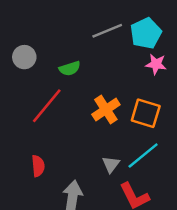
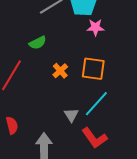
green semicircle: (70, 68) -> (38, 43), moved
orange cross: (106, 110) -> (60, 71), size x0.7

